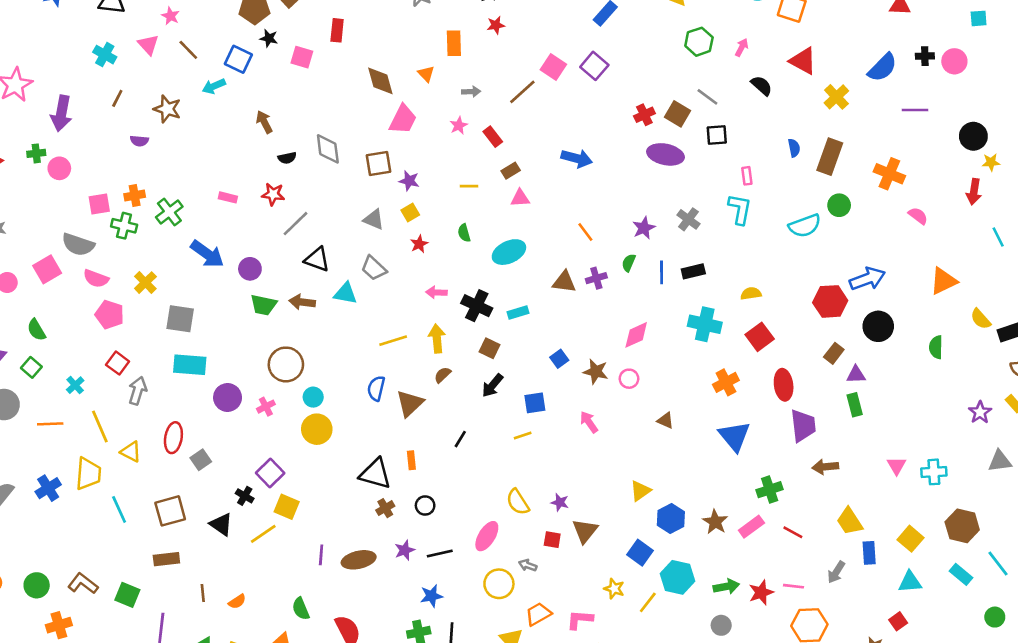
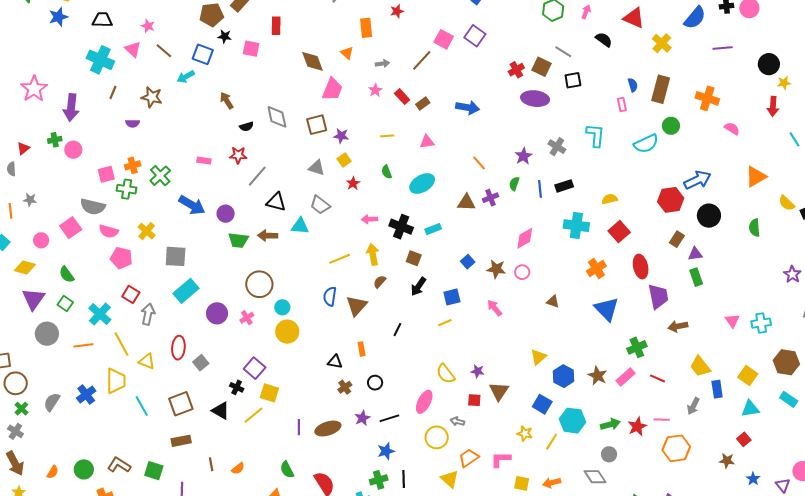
cyan cross: (105, 55) -> (100, 60), size x1.5
brown rectangle: (511, 171) -> (423, 103), moved
pink rectangle: (747, 176) -> (622, 105), moved
cyan rectangle: (190, 365) -> (186, 291), turned -40
cyan cross: (75, 385) -> (100, 314), size x1.6
black triangle: (375, 474) -> (335, 362), size x0.6

